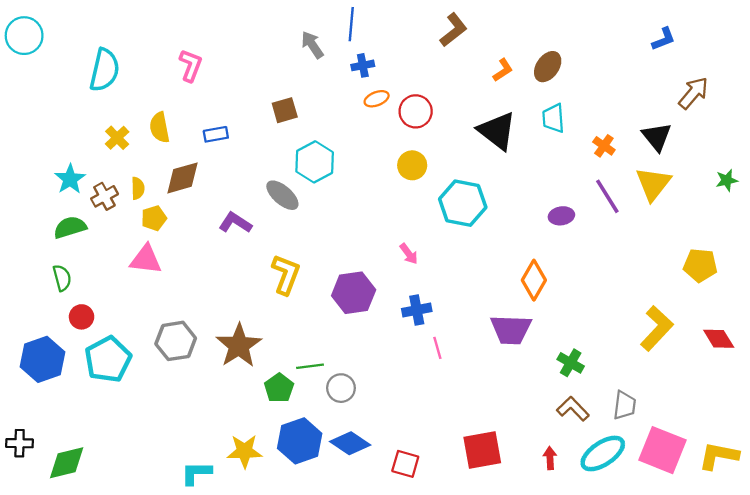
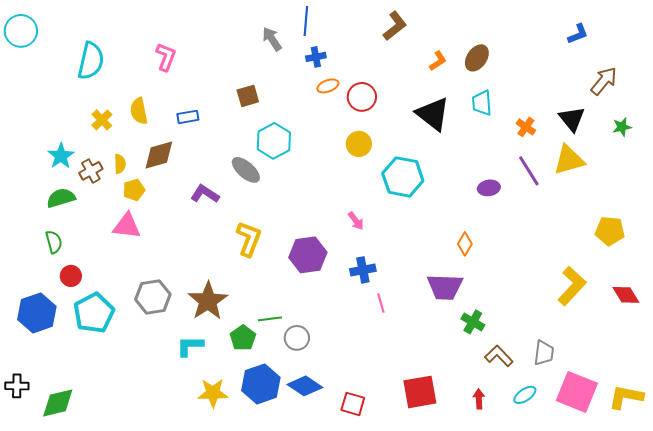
green star: (727, 180) -> (622, 127), moved
yellow triangle: (653, 184) -> (569, 160), turned 36
orange diamond: (534, 280) -> (465, 244), size x0.7
green cross: (571, 363) -> (473, 322), moved
cyan ellipse: (603, 454) -> (525, 395), size x0.6
cyan L-shape: (196, 473) -> (190, 346), moved

